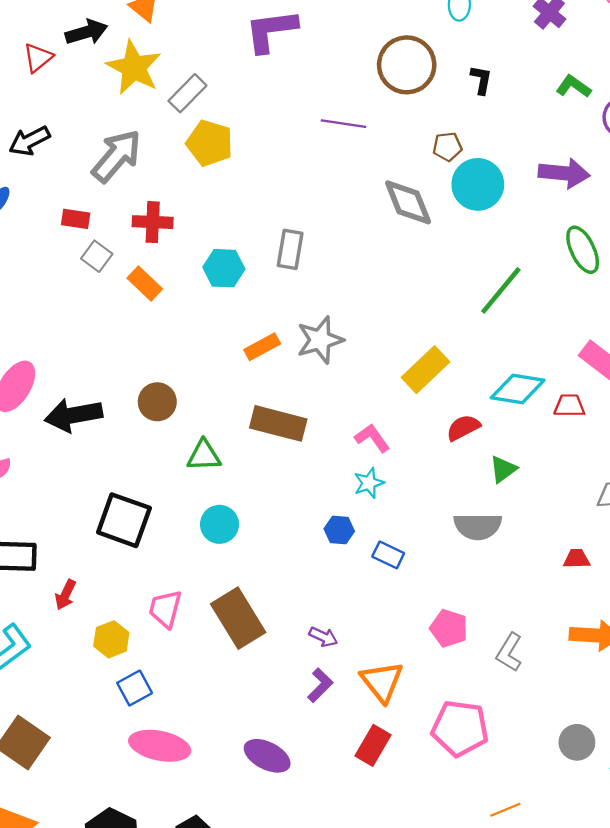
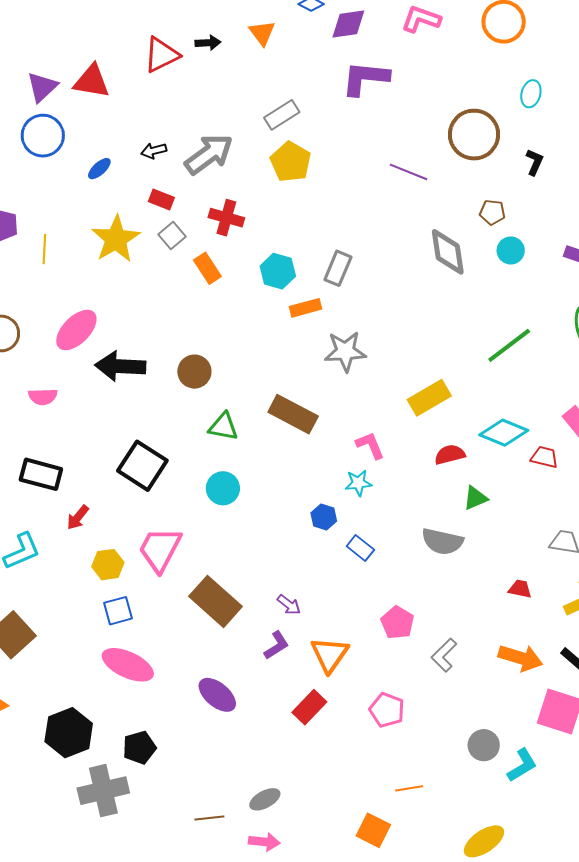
black arrow: (86, 32) -> (208, 43), size x0.7
red triangle: (38, 58) -> (162, 55), size x1.4
yellow star: (134, 68) -> (116, 239), moved
black arrow: (29, 141) -> (154, 151), moved, size x0.7
cyan circle: (478, 184) -> (511, 250), size x0.6
orange rectangle: (262, 347) -> (306, 308), moved
pink trapezoid: (165, 609) -> (160, 549), size x1.4
brown rectangle: (238, 618) -> (216, 601), moved, turned -30
pink pentagon: (460, 728) -> (387, 710), size x0.7

